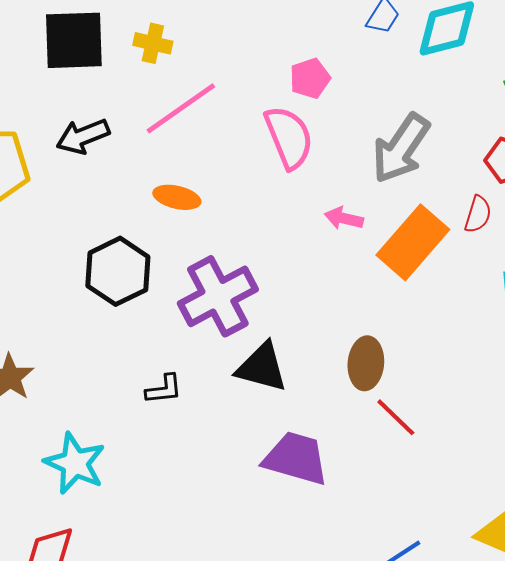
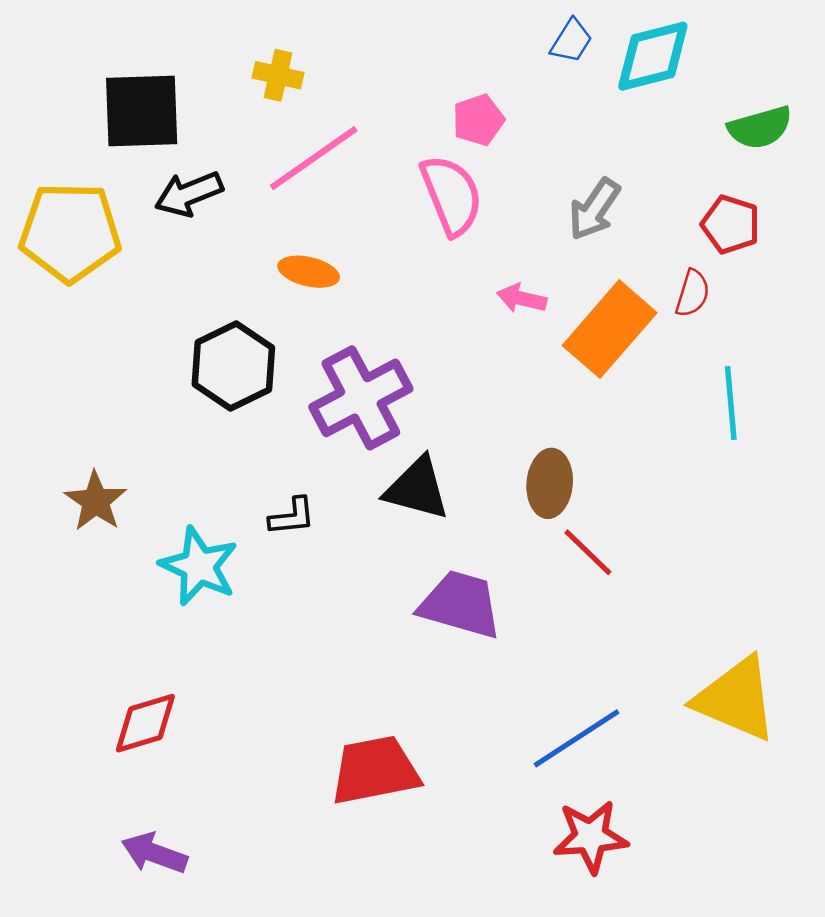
black square: (74, 40) -> (142, 111), moved
gray arrow: (401, 148) -> (594, 209), size x0.7
cyan star: (75, 463) -> (199, 566), moved

